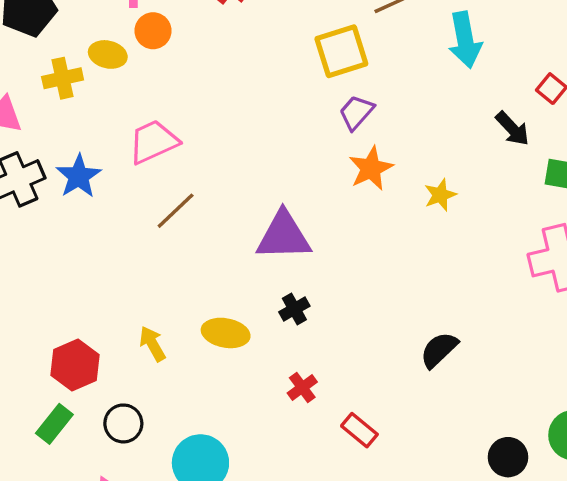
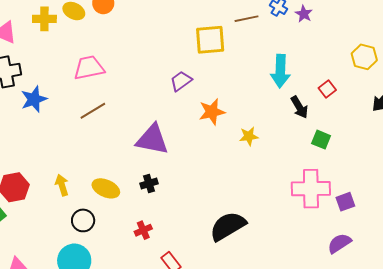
cyan arrow: (465, 40) -> (280, 71), moved
purple trapezoid: (356, 112) -> (181, 81), moved
blue star: (79, 176) -> (34, 99), moved
black semicircle: (439, 350) -> (228, 226), size x1.5
black circle: (123, 423) -> (83, 220), moved

